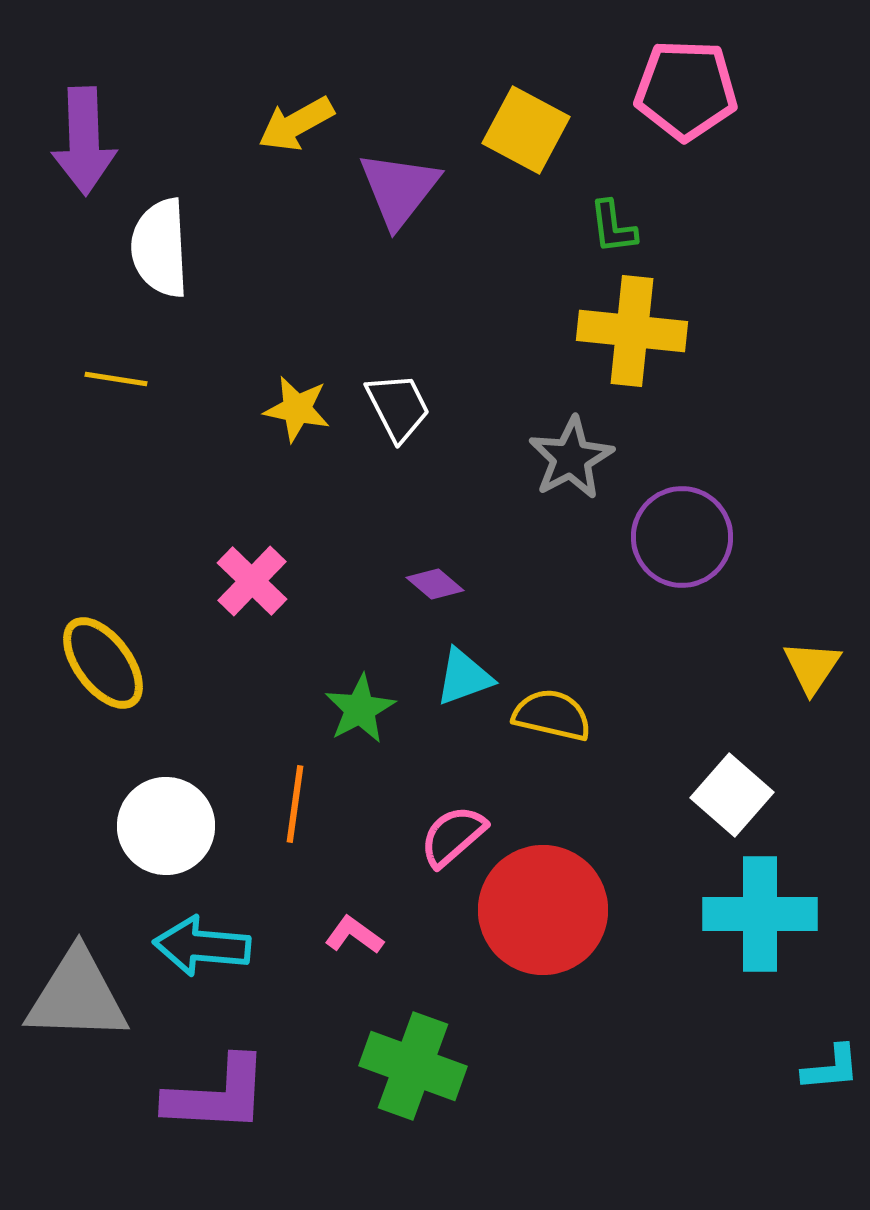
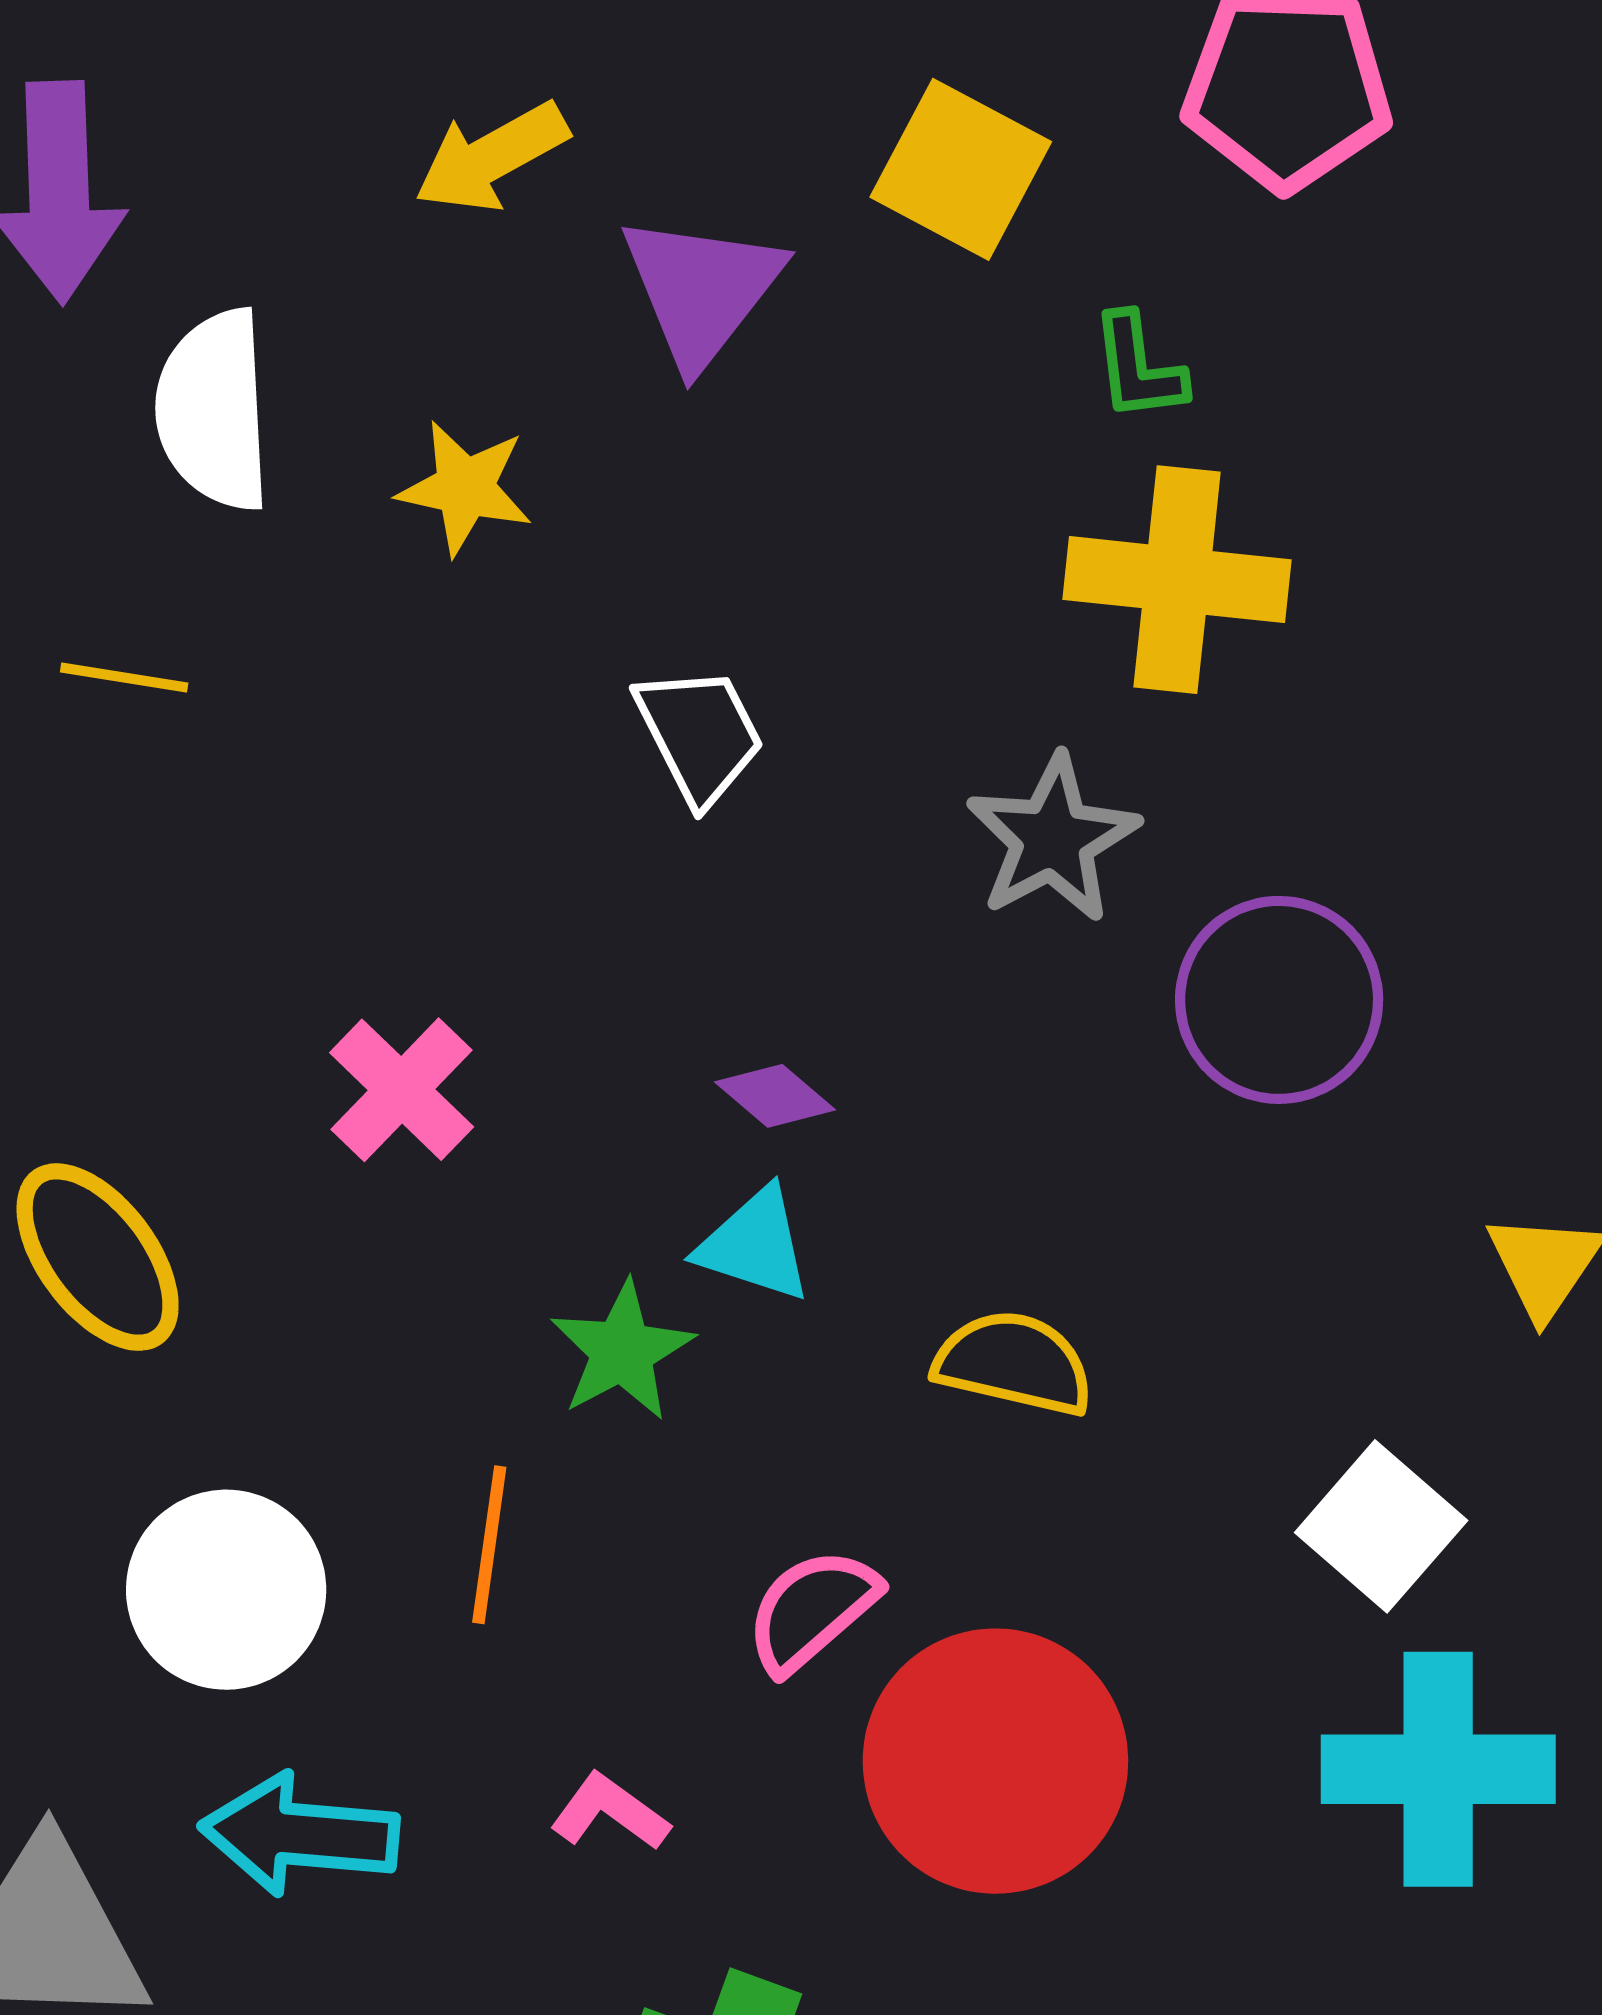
yellow star: (297, 409) -> (465, 488), moved
cyan triangle: (464, 677) -> (755, 1245), moved, turned 38

